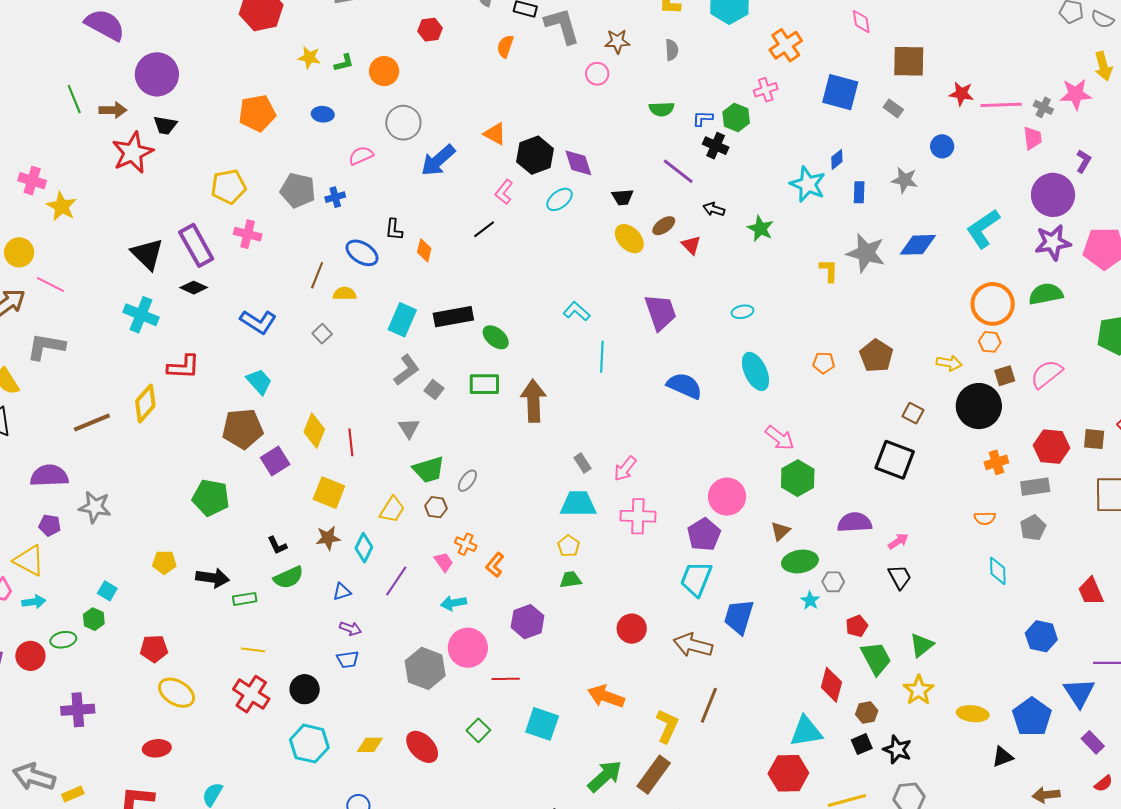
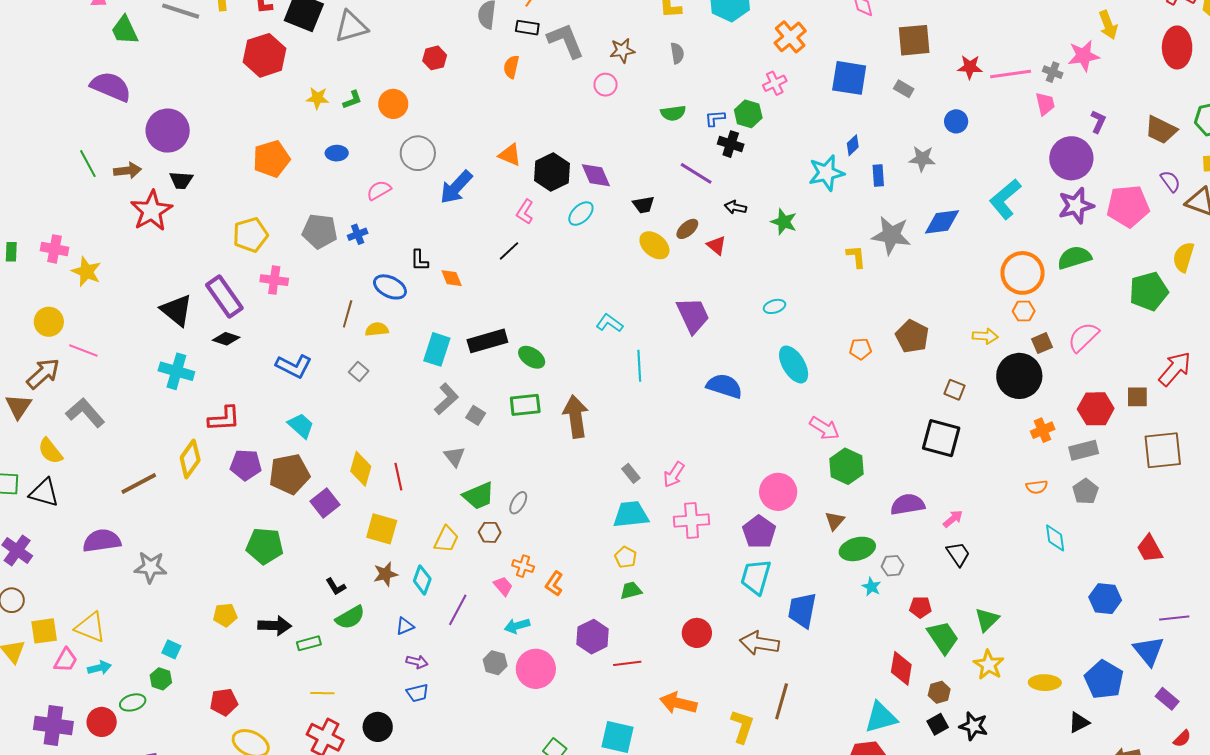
cyan star: (808, 184) -> (826, 173), turned -30
orange diamond: (424, 250) -> (452, 278), turned -30
gray L-shape: (46, 347) -> (85, 413), turned 45
purple pentagon: (50, 525) -> (246, 465), moved, size x1.4
red pentagon: (857, 626) -> (920, 607), turned 30
gray hexagon: (425, 668) -> (495, 663), moved, size x0.6
red line: (506, 679) -> (627, 663), moved

